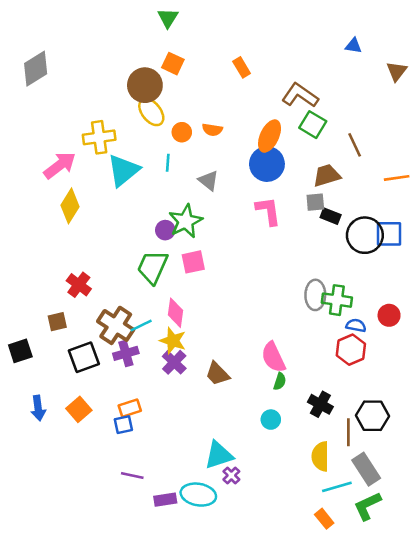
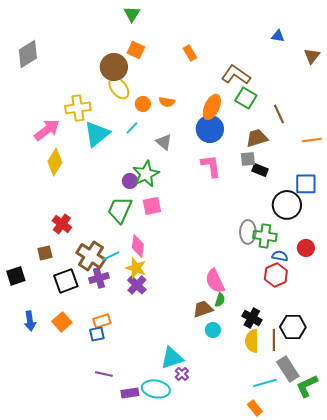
cyan line: (168, 163) -> (132, 128), turned 40
black circle: (365, 235) -> (287, 205), moved
brown trapezoid: (217, 374) -> (203, 309), moved, turned 115
yellow semicircle: (320, 456) -> (252, 341), moved
green L-shape: (367, 506) -> (307, 386), moved

